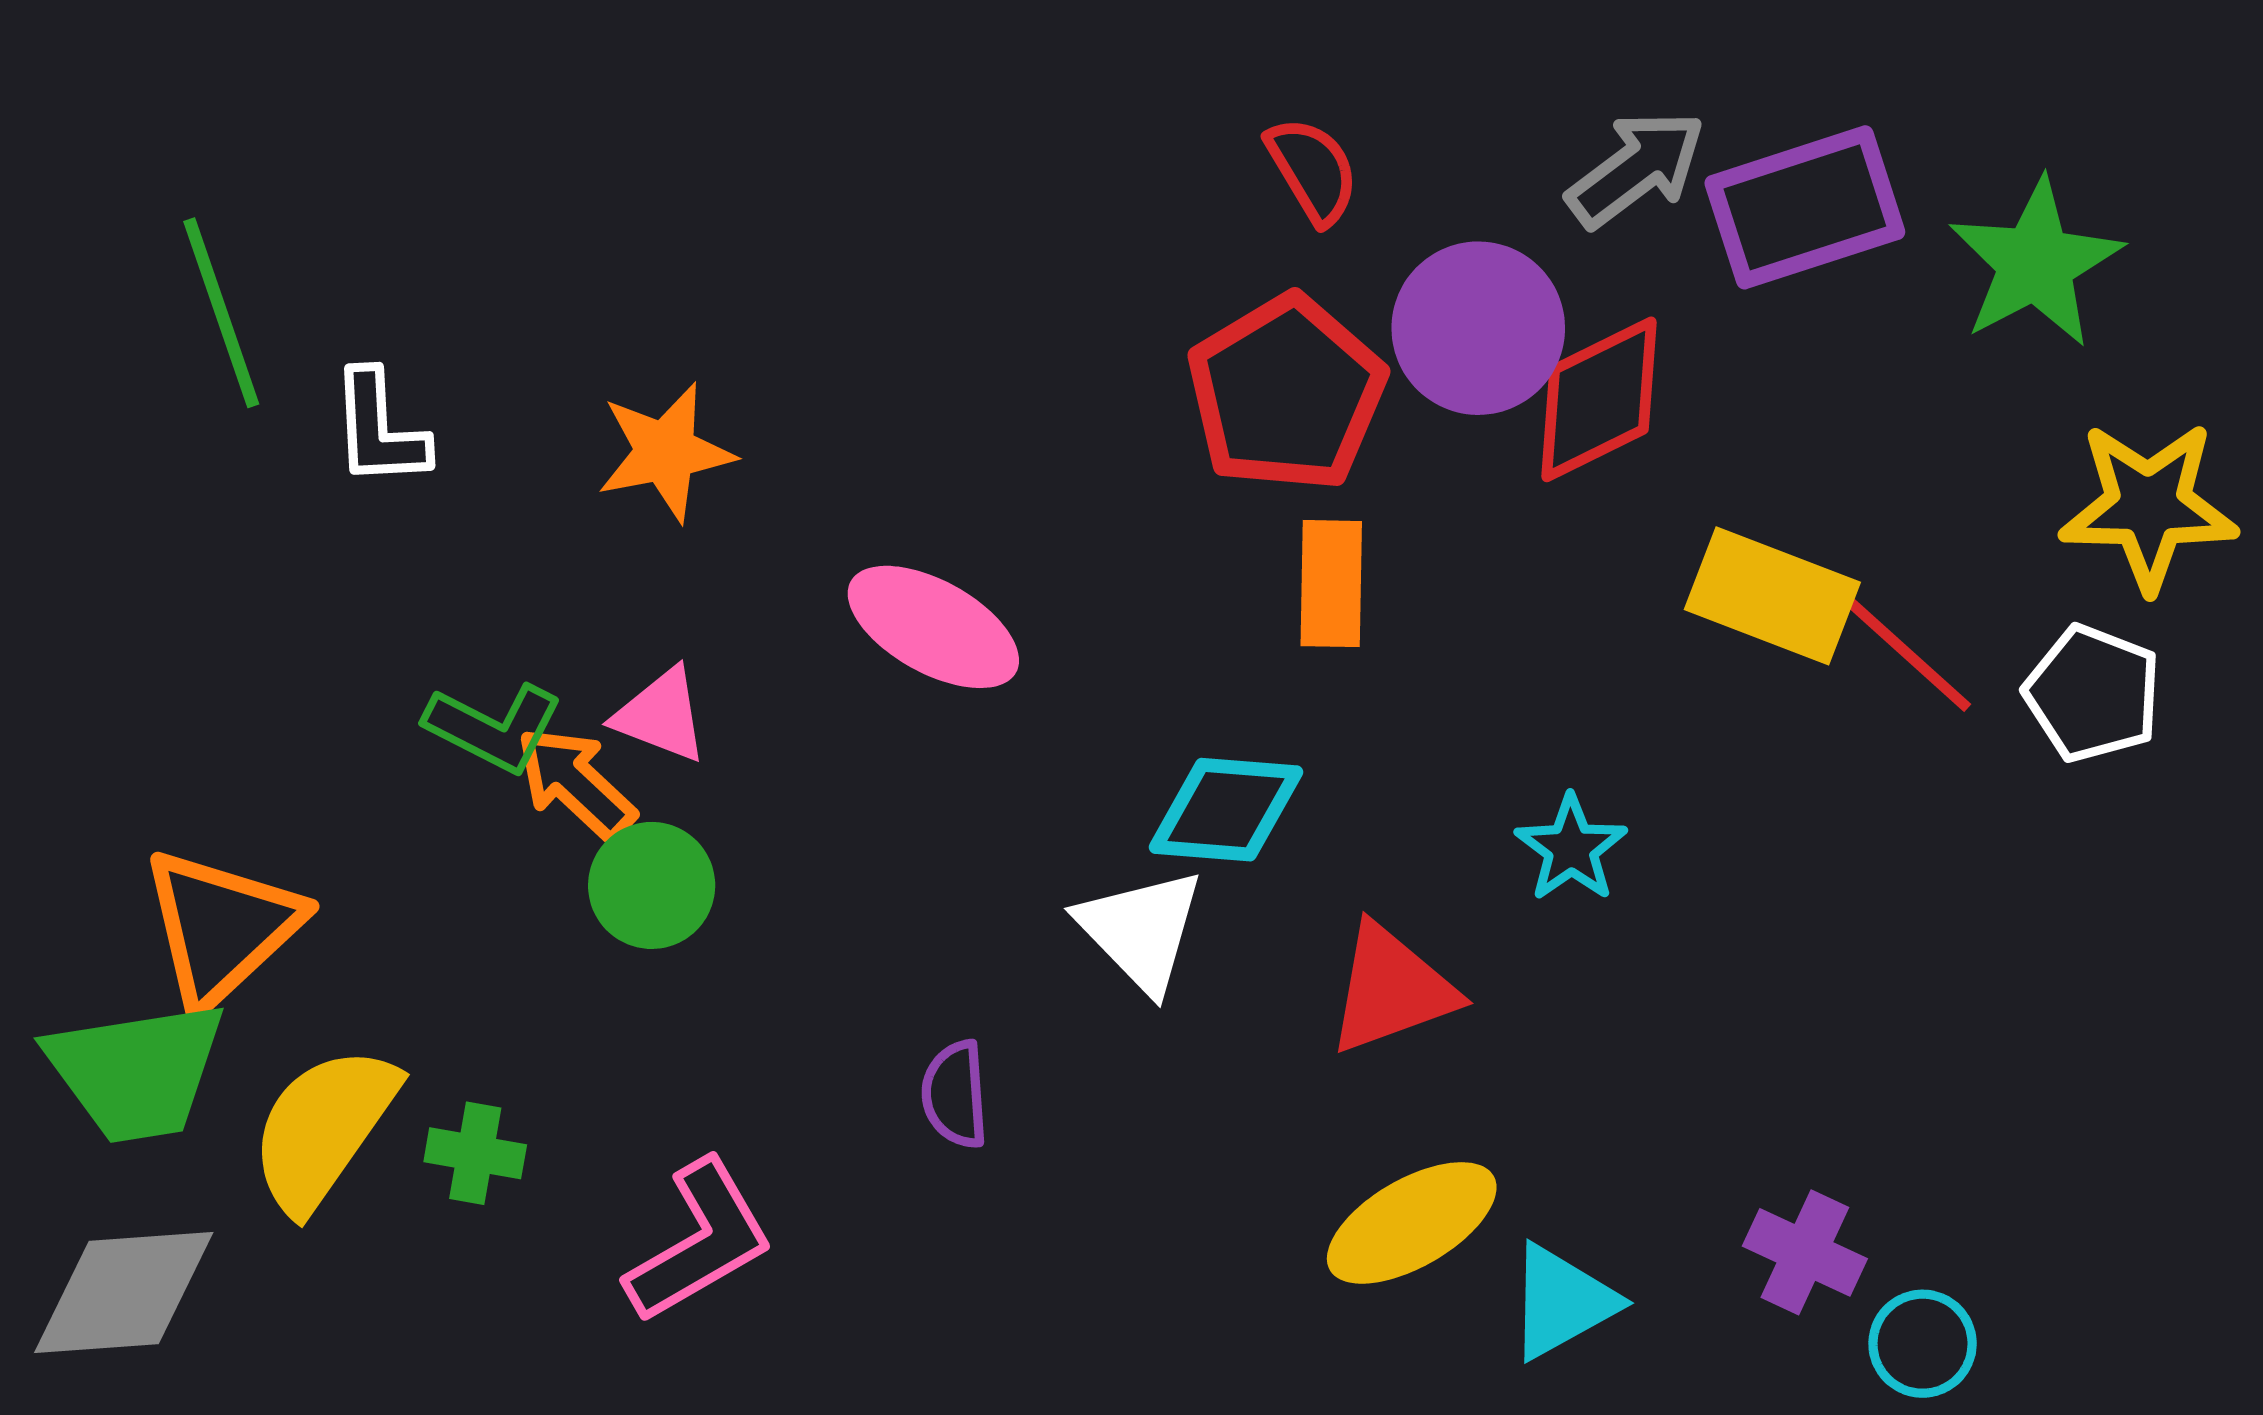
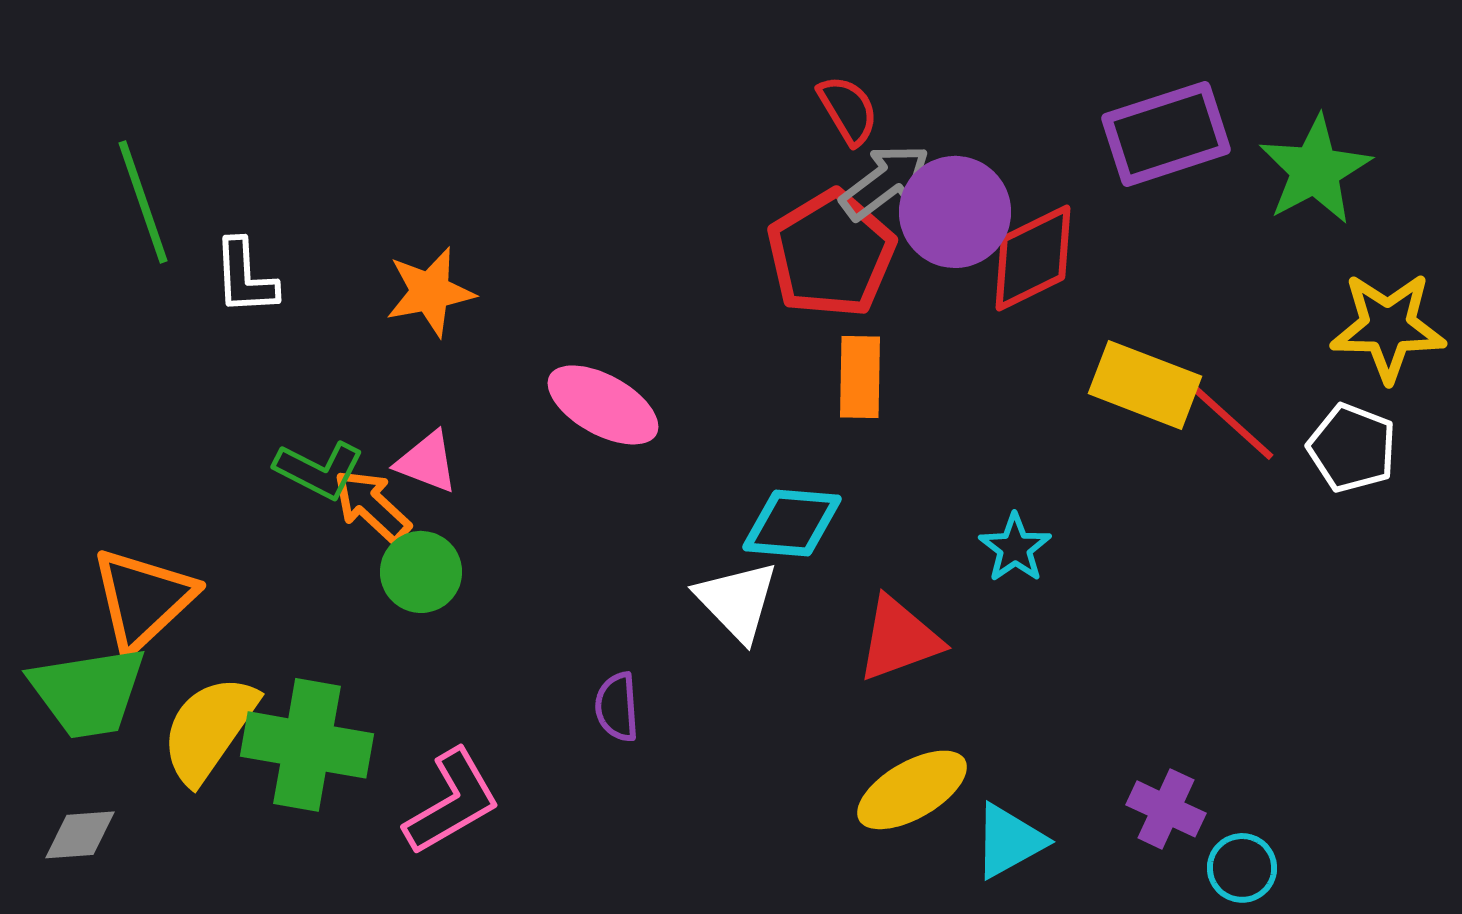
gray arrow: (1636, 169) -> (885, 182), moved
green cross: (475, 1153) -> (307, 745), size x2.0
gray diamond: (124, 1293) -> (80, 835), size x0.6

